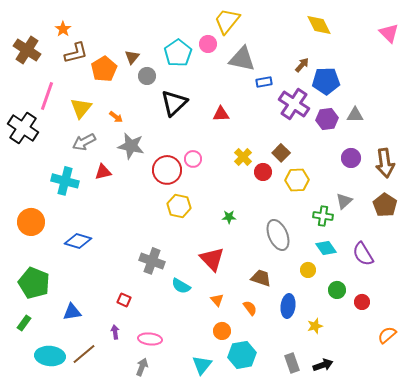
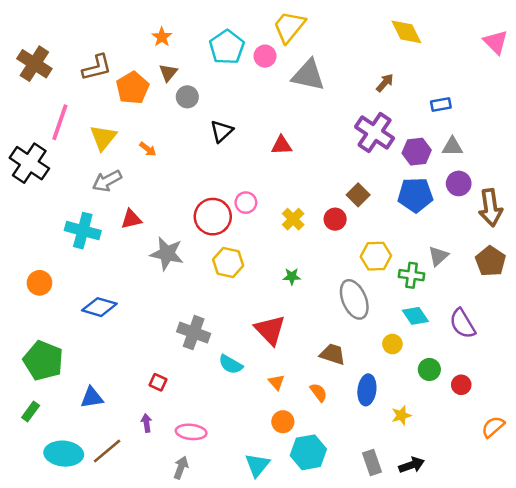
orange star: (63, 29) -> (162, 37), moved
cyan pentagon: (178, 53) -> (227, 47), moved
blue pentagon: (326, 81) -> (415, 195), moved
blue rectangle: (264, 82) -> (441, 104), moved
black triangle: (174, 103) -> (222, 131), size x0.7
gray star: (131, 146) -> (167, 254), moved
yellow cross: (243, 157) -> (293, 219), moved
purple circle: (351, 158) -> (459, 183), moved
yellow hexagon: (297, 180) -> (376, 256), moved
orange circle: (31, 222) -> (39, 283), size x0.7

